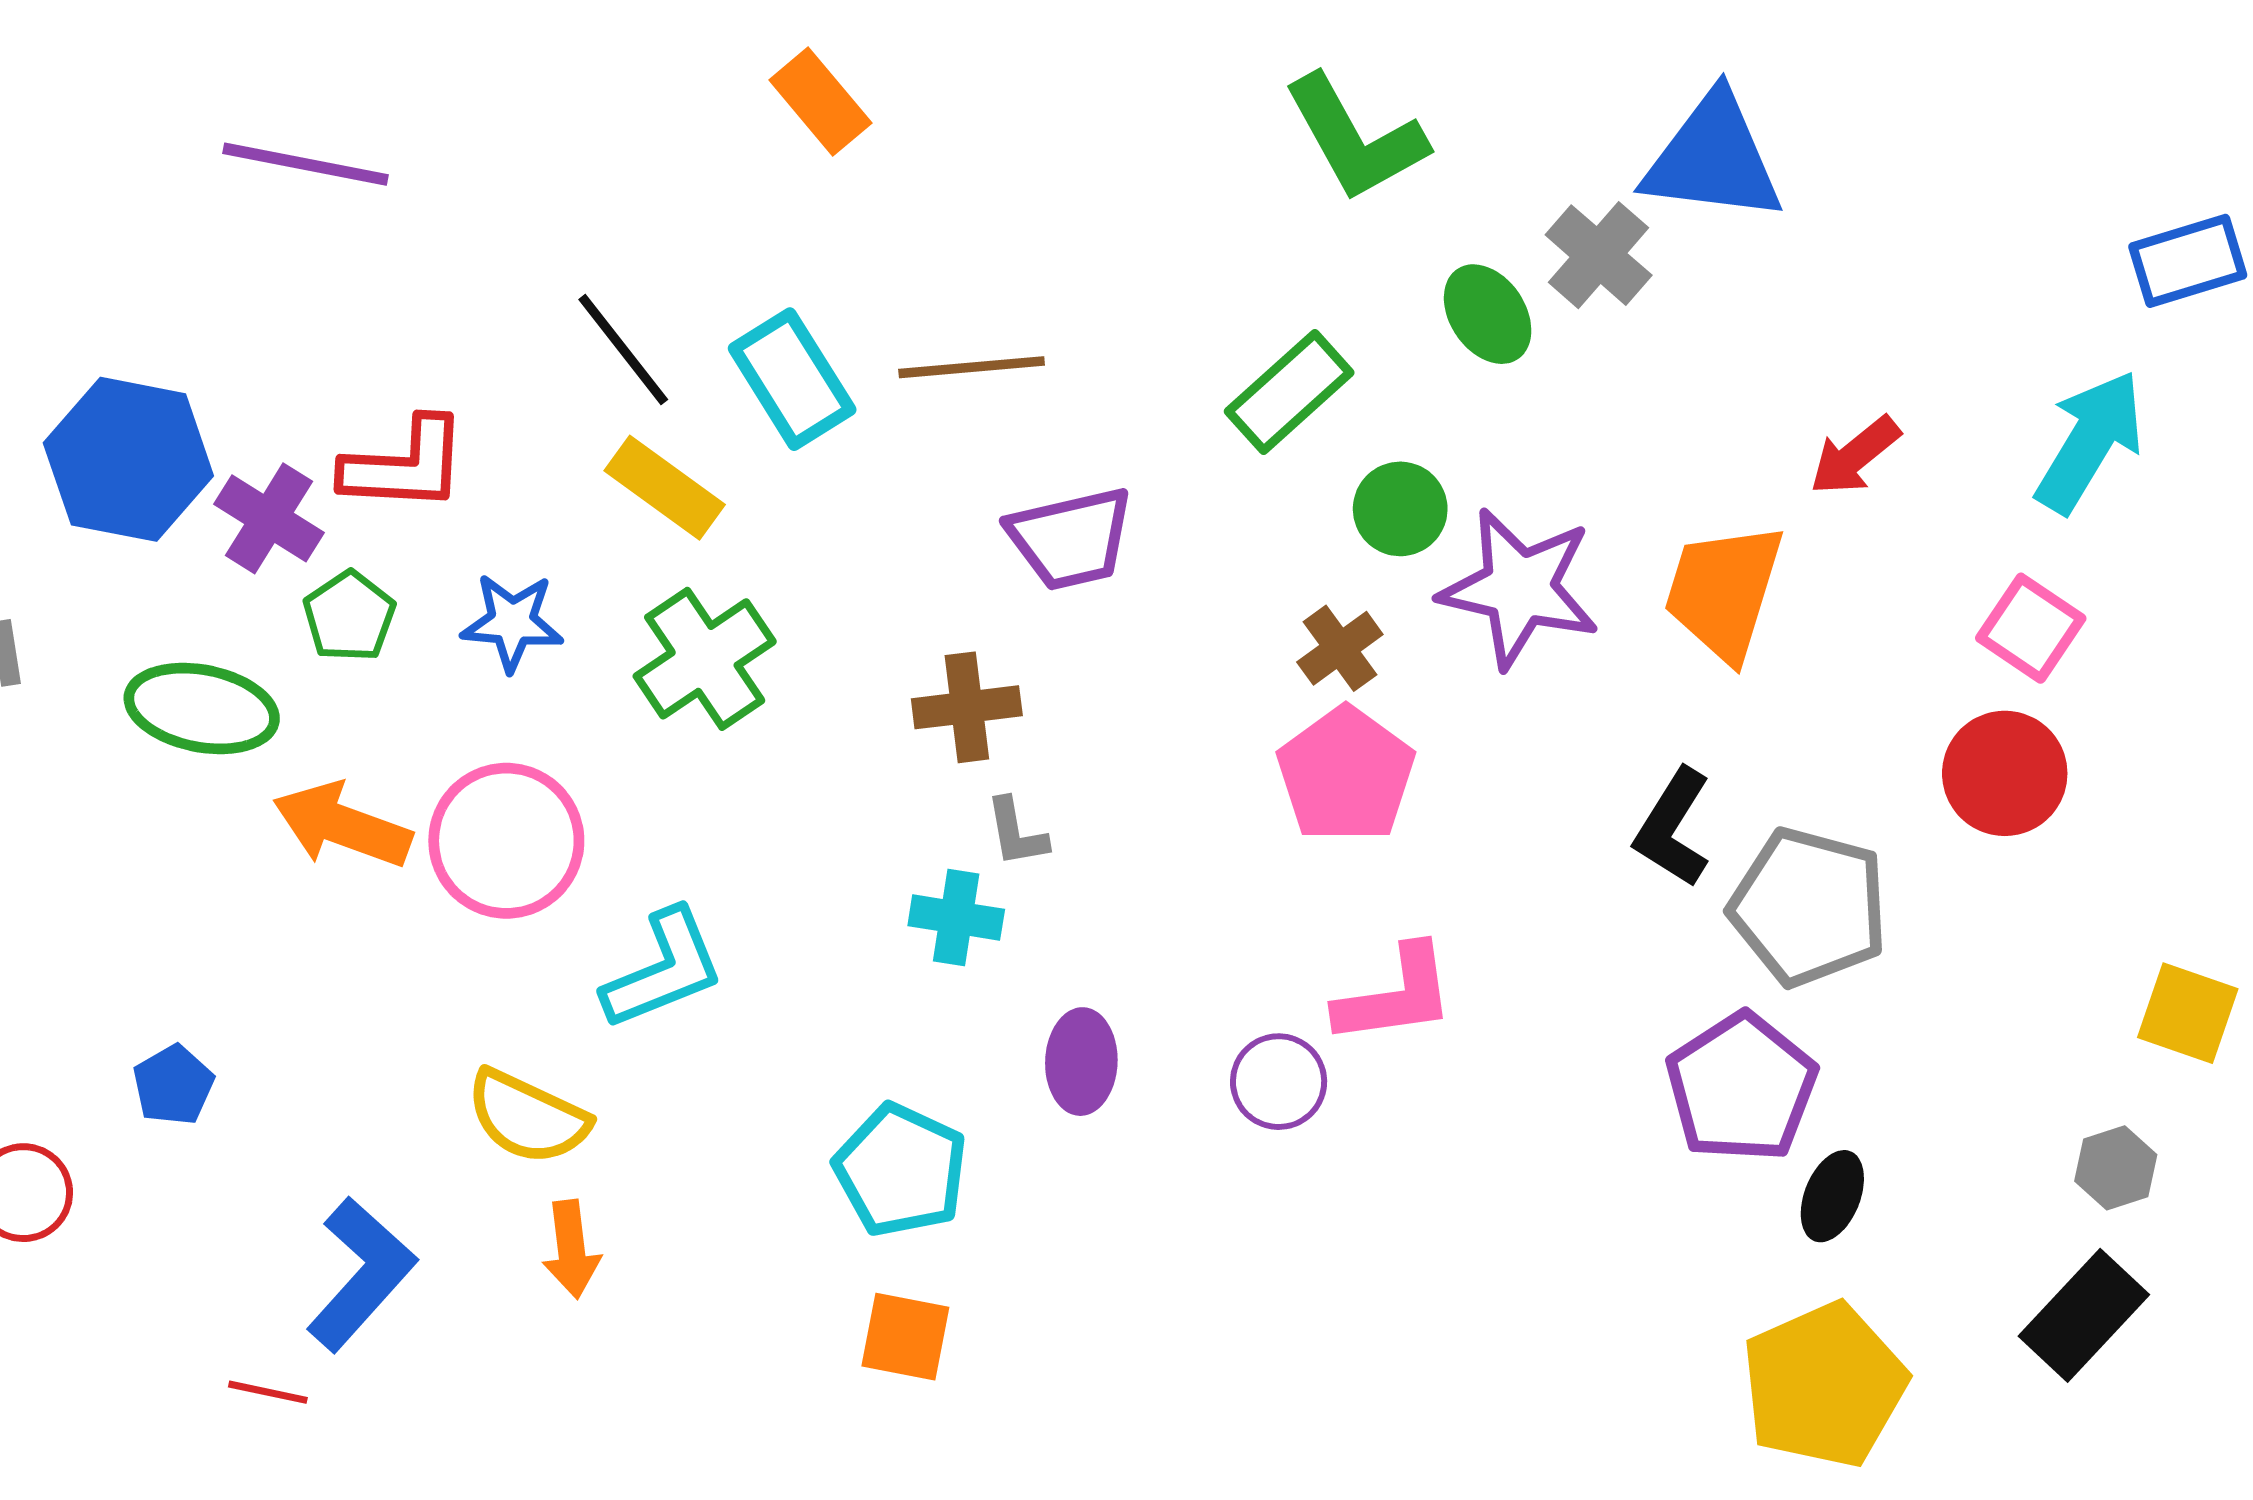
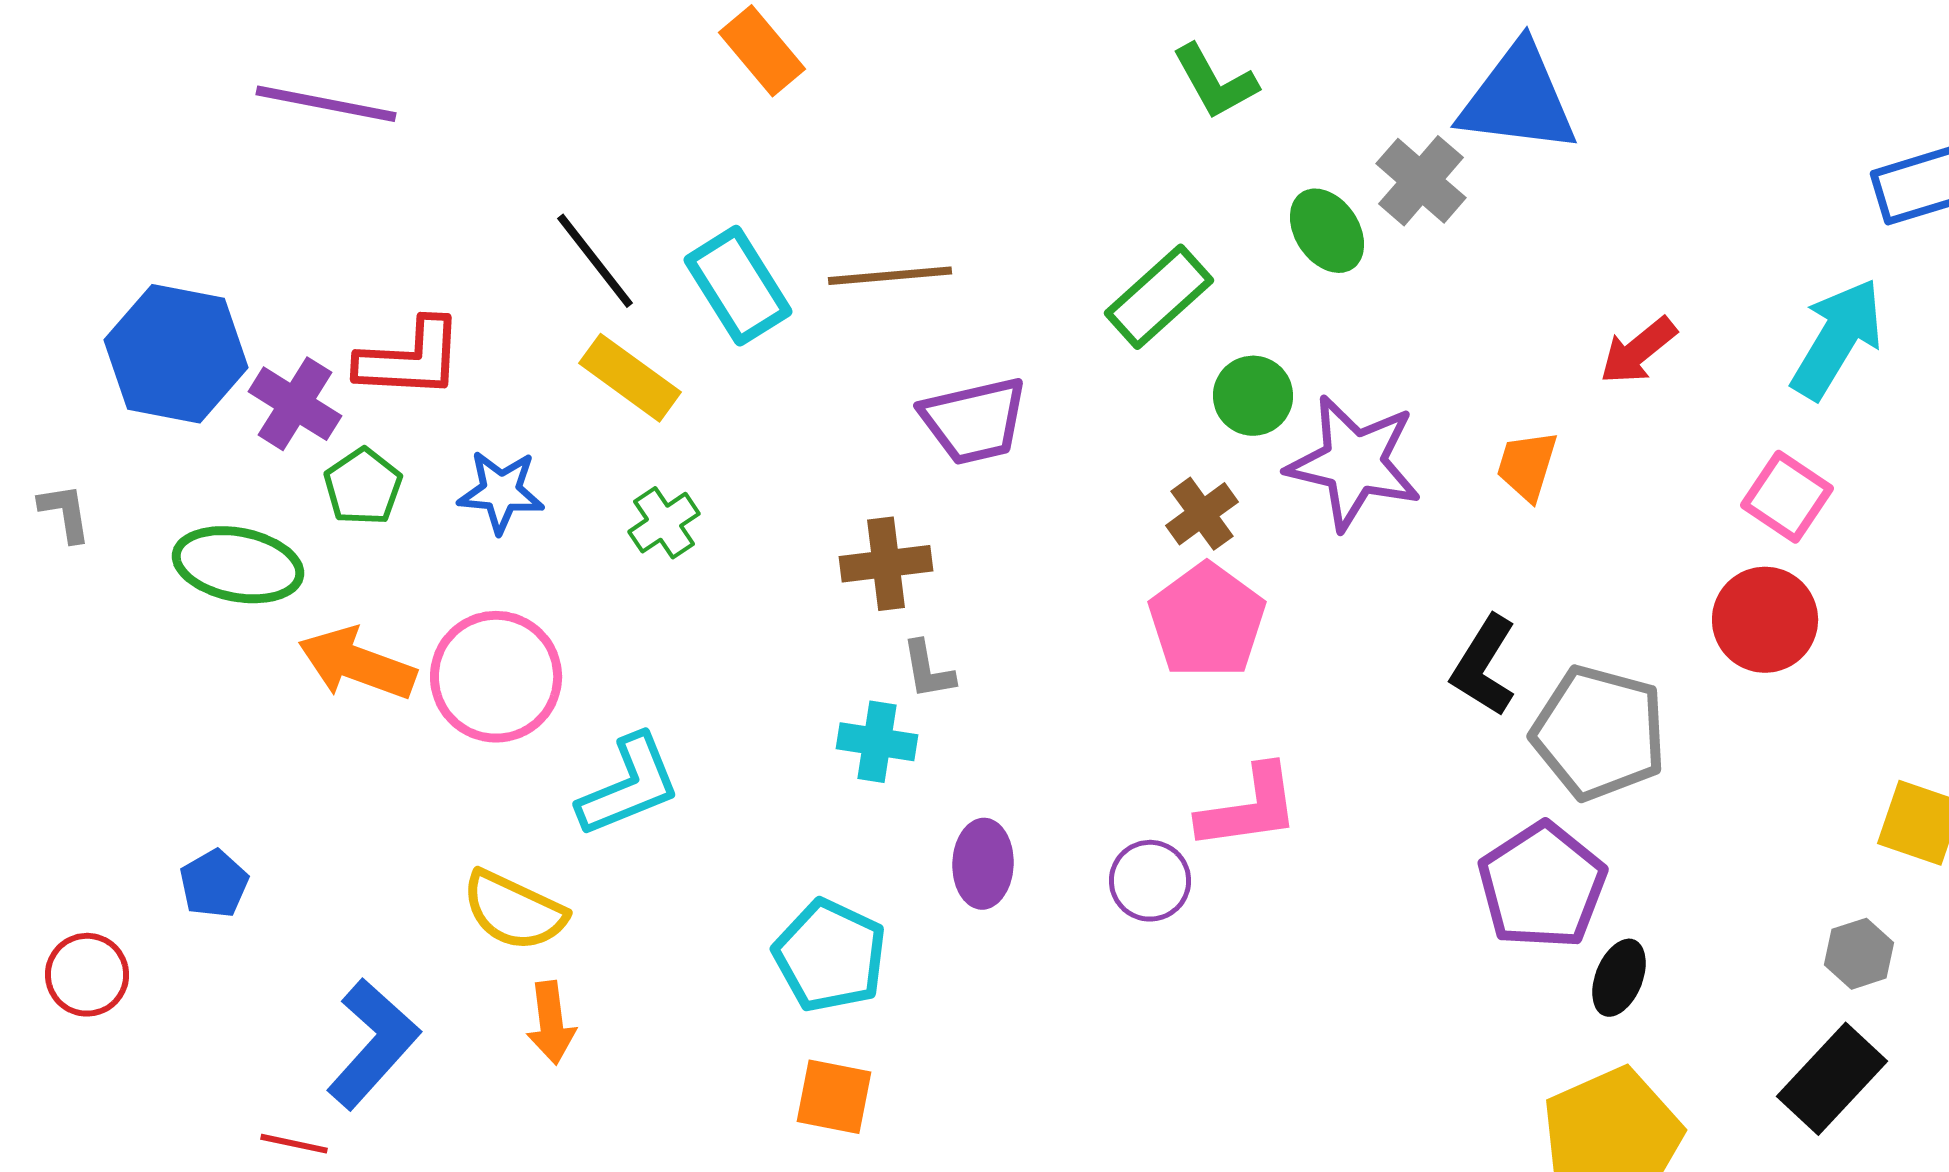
green L-shape: (1355, 138) -> (1215, 82), size x0.7
orange trapezoid: (1724, 592) -> (1527, 466), size x0.6
green cross: (705, 659) -> (664, 523), size x0.6

